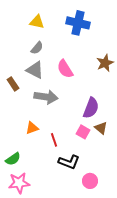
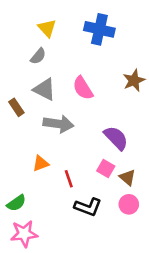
yellow triangle: (37, 22) -> (47, 28), turned 35
gray semicircle: (37, 48) -> (38, 56), moved
purple semicircle: (91, 108) -> (116, 138), turned -65
brown triangle: (101, 128) -> (127, 178), moved
pink circle: (90, 181) -> (129, 204), moved

